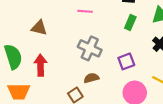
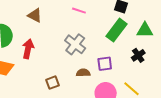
green rectangle: (130, 22) -> (117, 30), size x1.6
brown semicircle: (91, 78) -> (83, 73), moved

